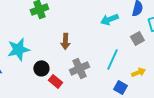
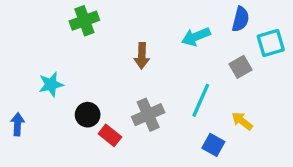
brown arrow: (65, 41) -> (142, 56), moved
cyan star: (18, 49) -> (51, 84), size x0.7
yellow arrow: (138, 72) -> (242, 121), turned -120

